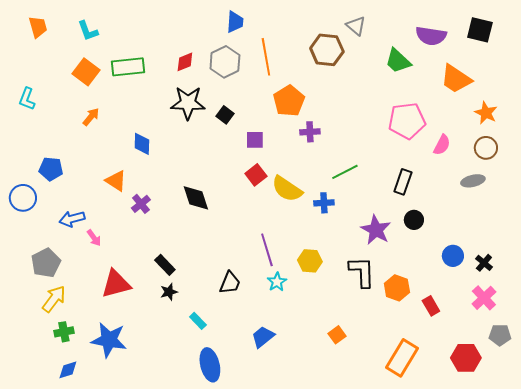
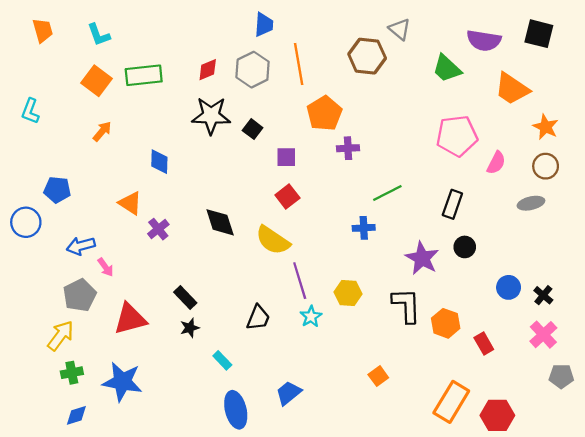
yellow semicircle: (287, 189) -> (273, 240), moved
gray pentagon: (46, 263) -> (80, 295), moved
blue trapezoid: (263, 337) -> (289, 393), moved
red hexagon: (466, 358) -> (497, 415), moved

